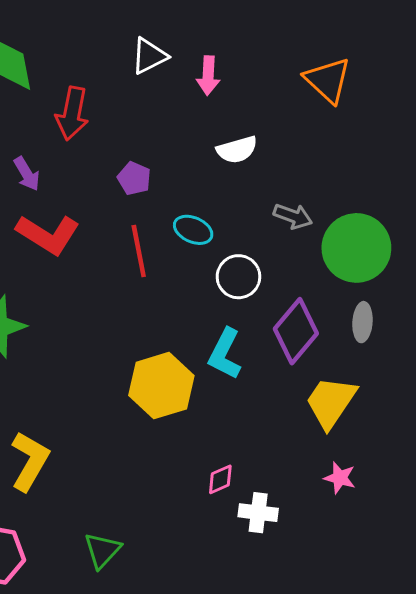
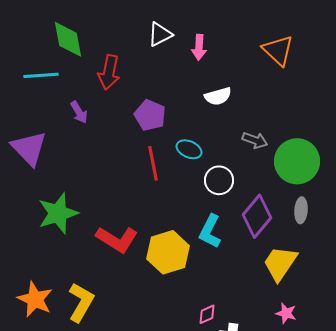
purple pentagon: (134, 178) -> (150, 115), size x1.4
red L-shape: (48, 234) -> (117, 239), moved

